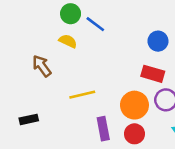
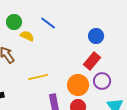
green circle: (71, 14) -> (14, 22), moved
red rectangle: (153, 74) -> (92, 61), turned -66

